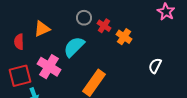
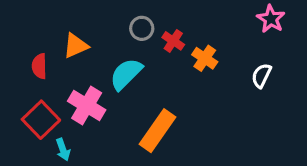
white semicircle: (155, 66) -> (261, 76), moved
red square: (20, 76) -> (41, 120), turned -30

